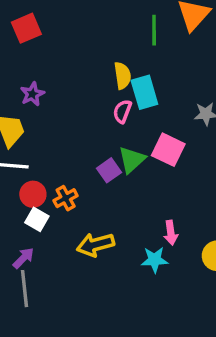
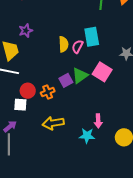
yellow semicircle: (122, 76) -> (64, 44), moved
red circle: (33, 194) -> (28, 91), moved
orange cross: (66, 198) -> (48, 92), moved
white square: (37, 219) -> (20, 105), turned -32

